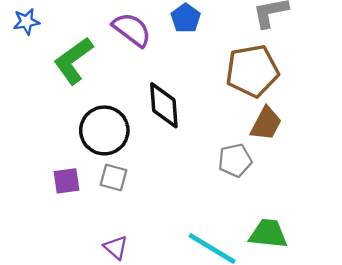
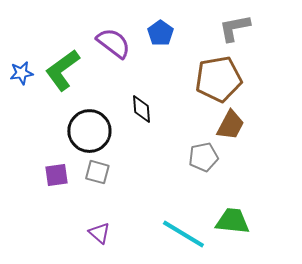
blue star: (26, 22) -> (21, 73), moved
black diamond: (164, 105) -> (141, 109), size x0.7

